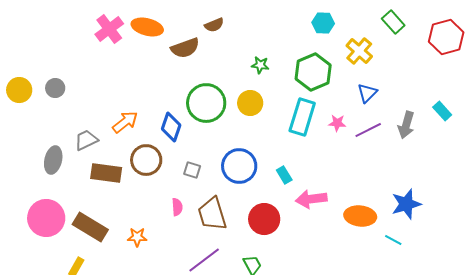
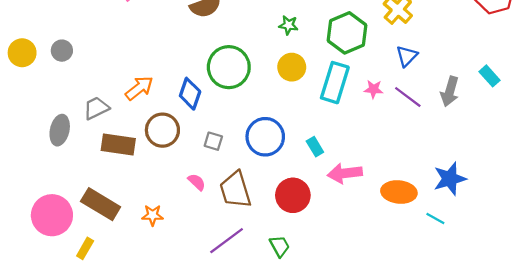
yellow circle: (250, 103) -> (292, 67), moved
purple line: (368, 130) -> (408, 97), turned 64
pink semicircle: (177, 207) -> (197, 182), turned -42
pink circle: (46, 218) -> (52, 215), moved

